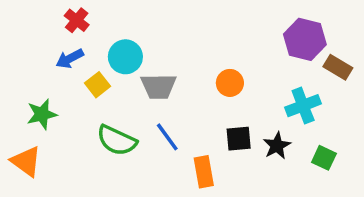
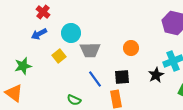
yellow square: (98, 85) -> (59, 56), moved
black square: (239, 139) -> (122, 77), moved
green semicircle: (117, 140) -> (74, 100), moved, size x0.6
black star: (277, 146) -> (156, 75), moved

